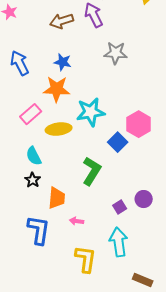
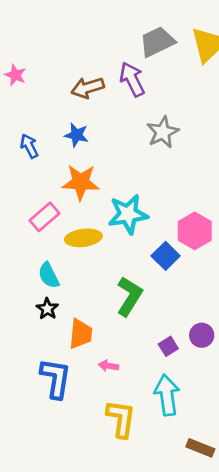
gray star: (116, 53) -> (163, 132), turned -30
blue star: (63, 62) -> (76, 135), moved
blue arrow: (20, 63) -> (29, 146), size x0.7

